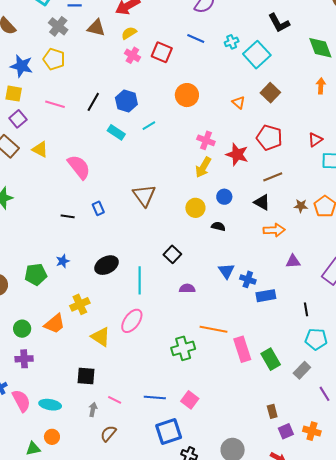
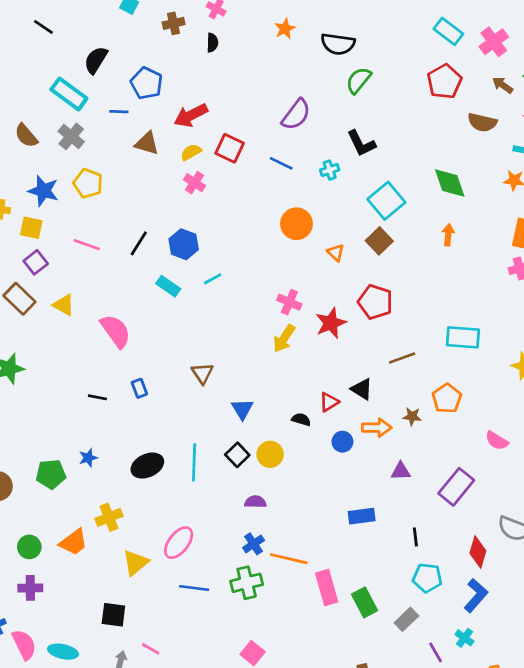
black L-shape: (279, 23) -> (361, 143), moved
gray cross: (58, 26) -> (71, 136), moved
red square: (162, 52) -> (230, 148), moved
cyan square: (257, 55) -> (386, 201), moved
orange circle: (187, 95) -> (296, 224), moved
red triangle: (315, 140) -> (329, 402), moved
red star: (237, 154) -> (331, 323), turned 30
brown line: (273, 177) -> (402, 358), moved
brown triangle: (144, 195) -> (202, 373), size x0.7
blue circle: (224, 197) -> (342, 442), moved
brown star: (301, 206) -> (412, 416), moved
yellow circle: (195, 208) -> (270, 454), moved
blue triangle: (226, 271) -> (242, 409), moved
blue cross: (248, 279) -> (254, 544), moved, turned 35
cyan line: (140, 280) -> (194, 462), moved
yellow triangle: (101, 337) -> (135, 563), turned 45
blue line: (155, 398) -> (194, 588), moved

